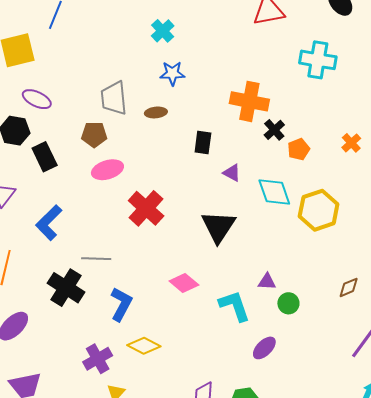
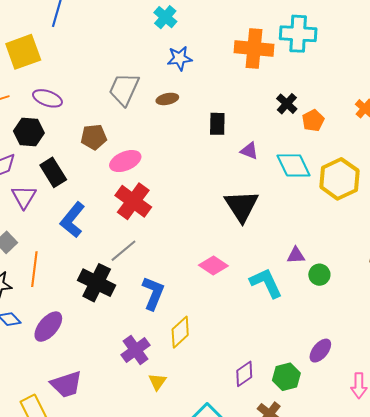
cyan cross: (318, 60) -> (298, 34), moved
gray trapezoid: (114, 98) -> (124, 89), turned 36
orange cross: (249, 101) -> (254, 48), moved
brown pentagon: (94, 135) -> (94, 137), moved
black rectangle: (45, 157) -> (53, 172), moved
red cross: (146, 208) -> (133, 201), moved
gray line: (96, 259) -> (123, 251), turned -36
yellow diamond: (144, 346) -> (180, 332), turned -64
purple ellipse: (264, 348) -> (320, 351), moved

